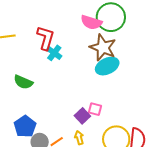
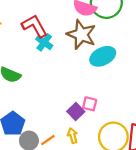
red L-shape: (46, 38) -> (35, 26), turned -45
brown star: (103, 48) -> (81, 35), moved

